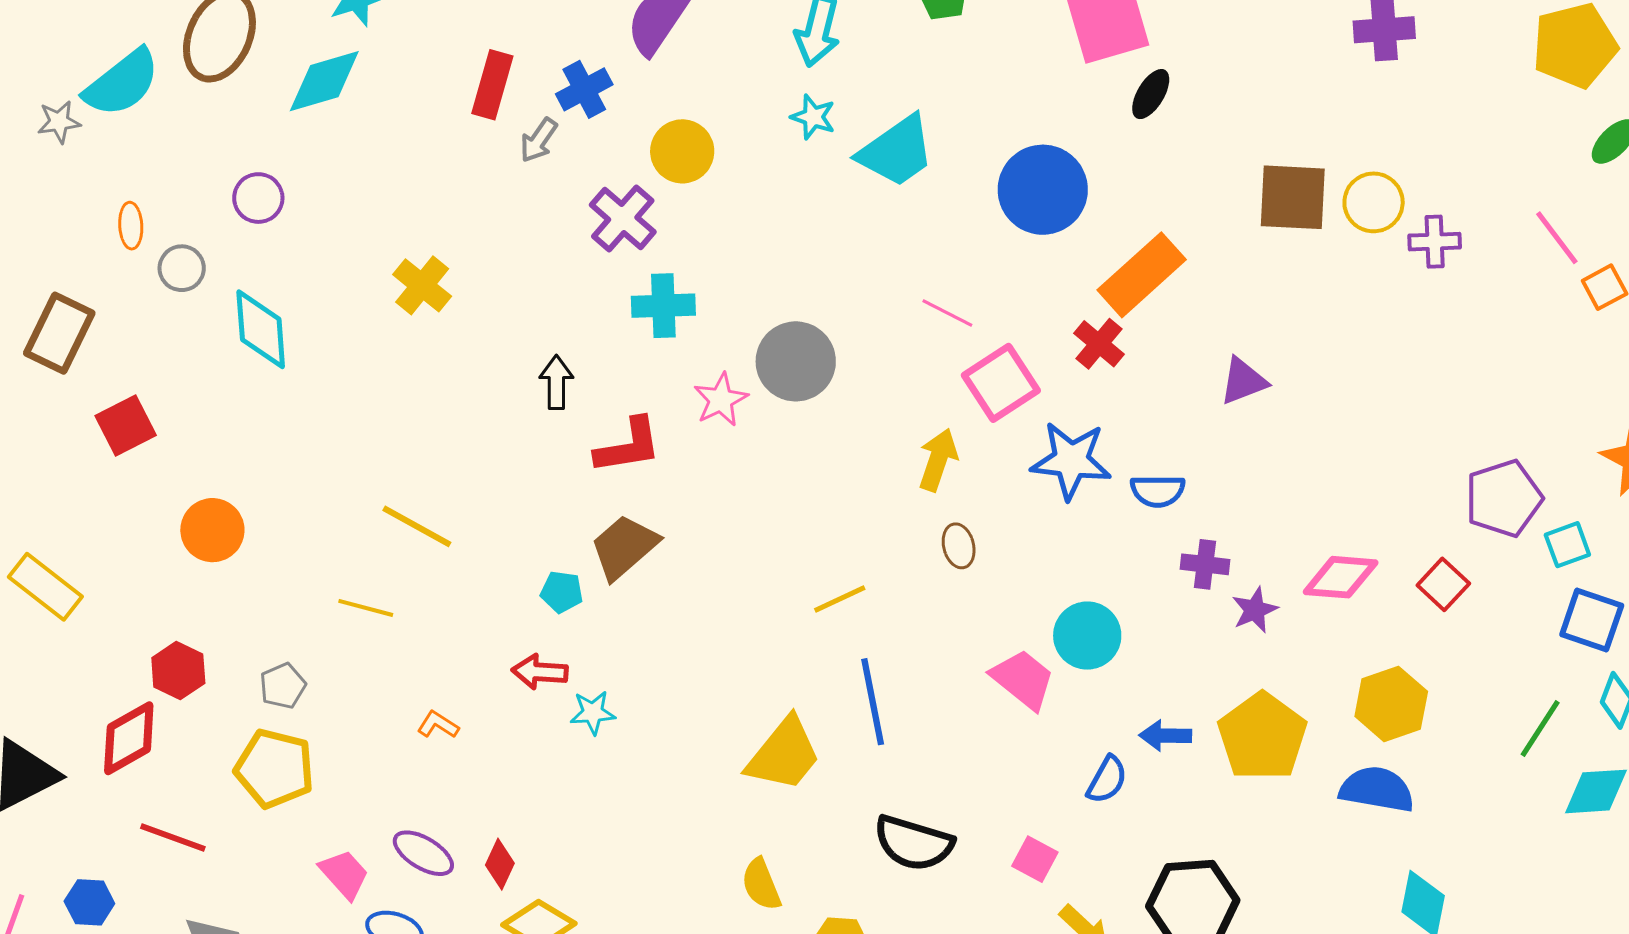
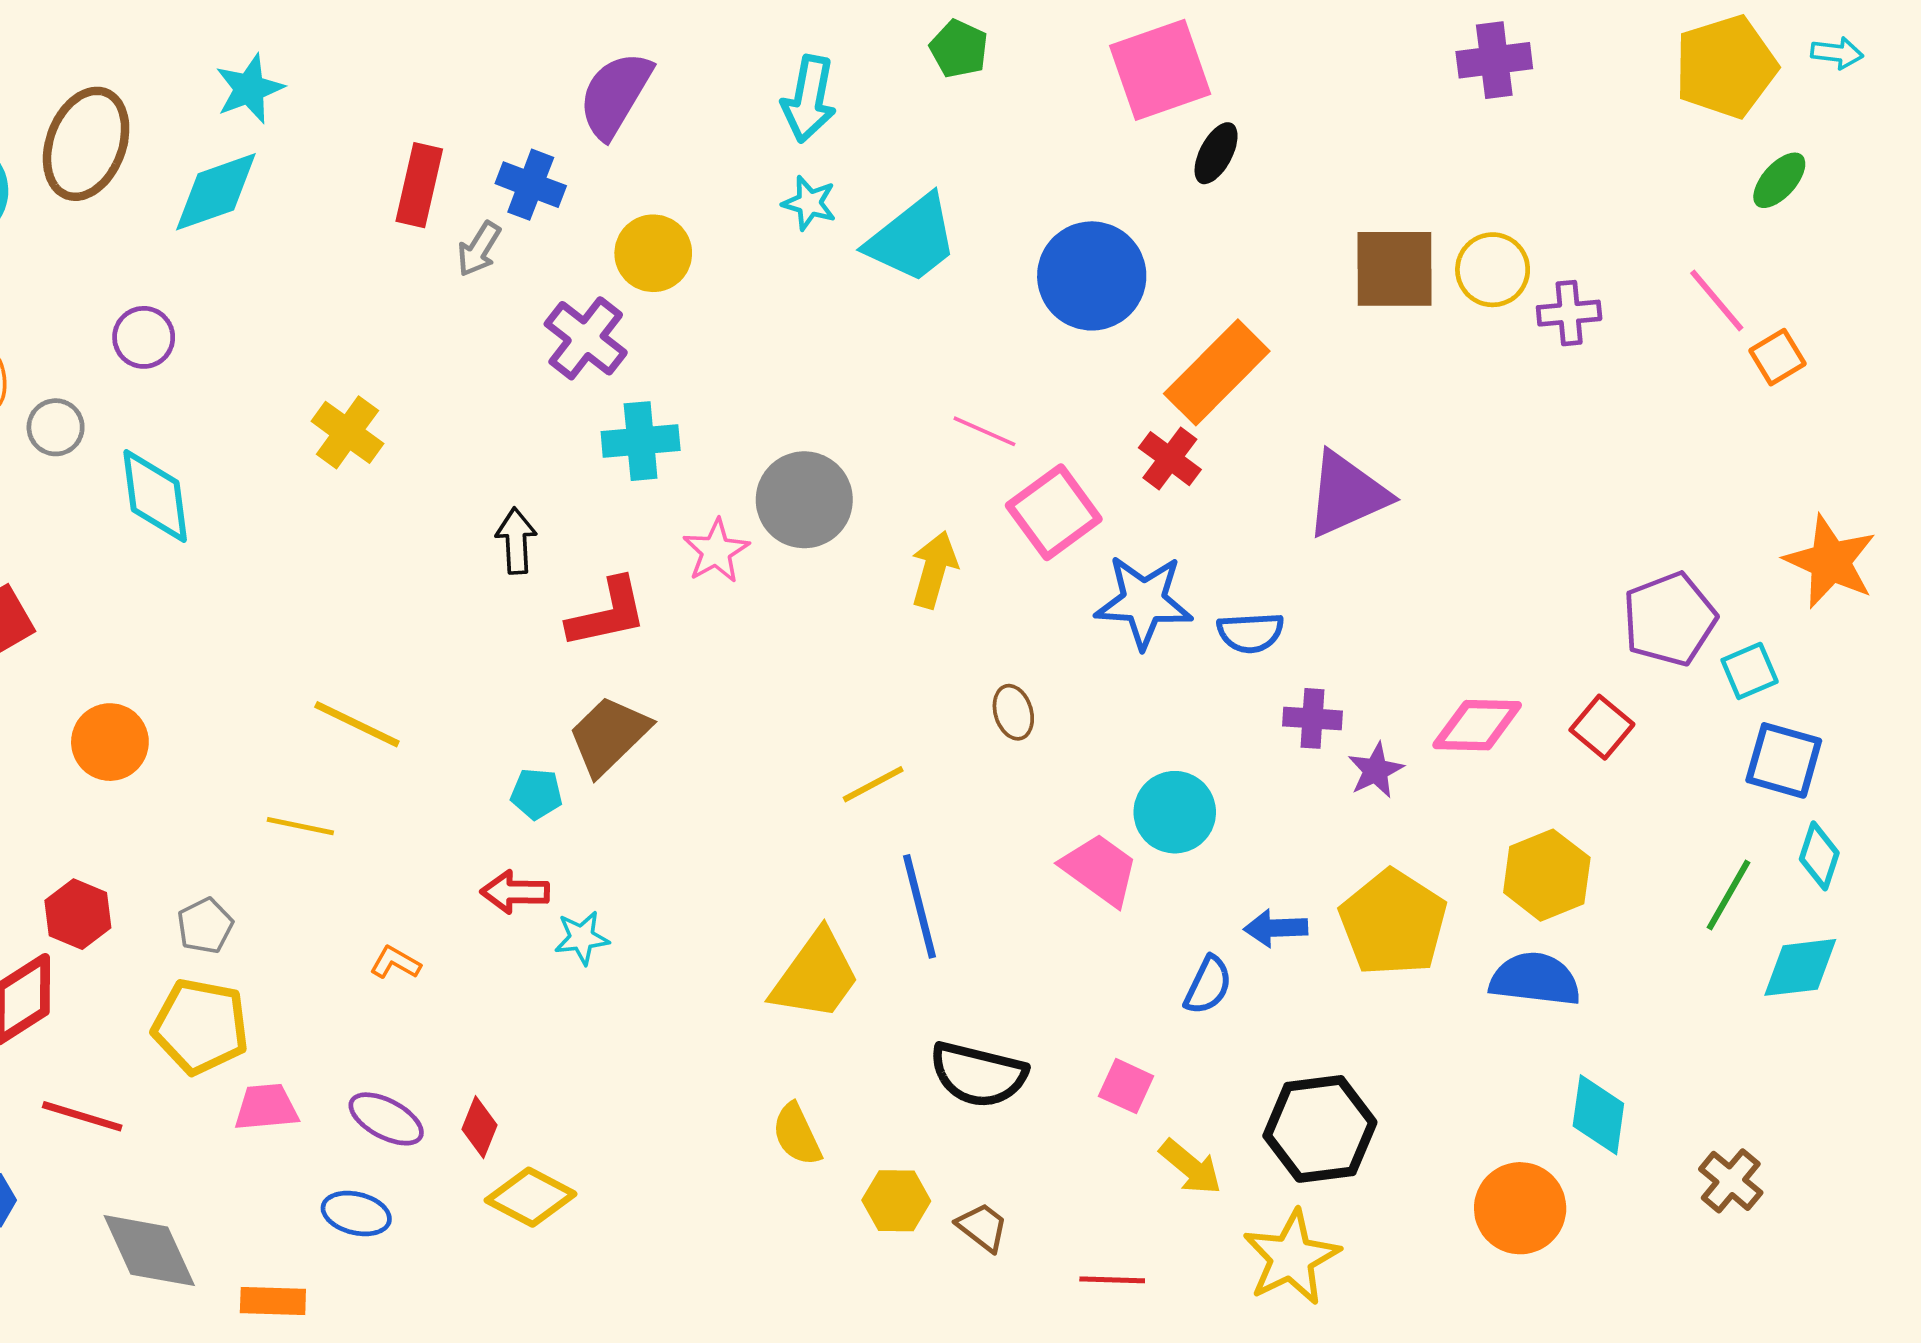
blue cross: (584, 89) -> (531, 185), turned -38
purple triangle: (1243, 381) -> (1347, 494), size x1.5
yellow arrow: (938, 460) -> (934, 570), moved
pink trapezoid: (344, 874) -> (266, 1107), moved, turned -50

